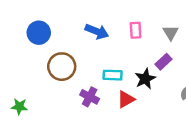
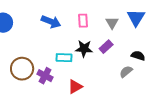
brown circle: (62, 67) -> (22, 69), moved
black star: (145, 79) -> (84, 49), moved, turned 30
red triangle: (126, 99) -> (75, 87), moved

